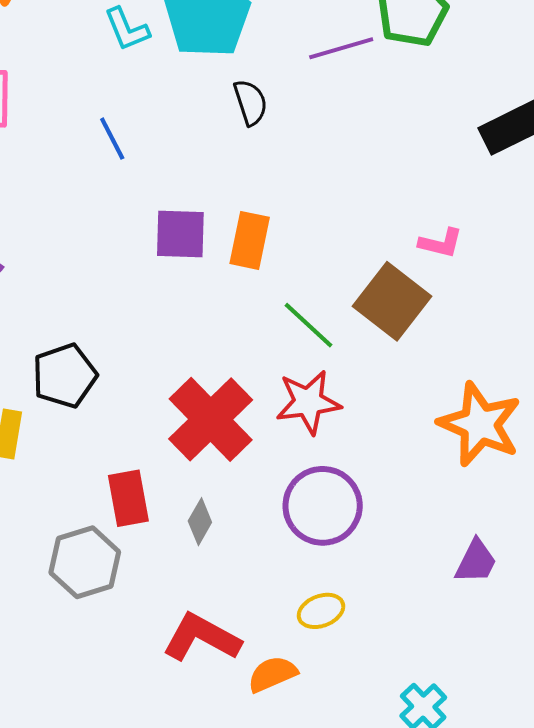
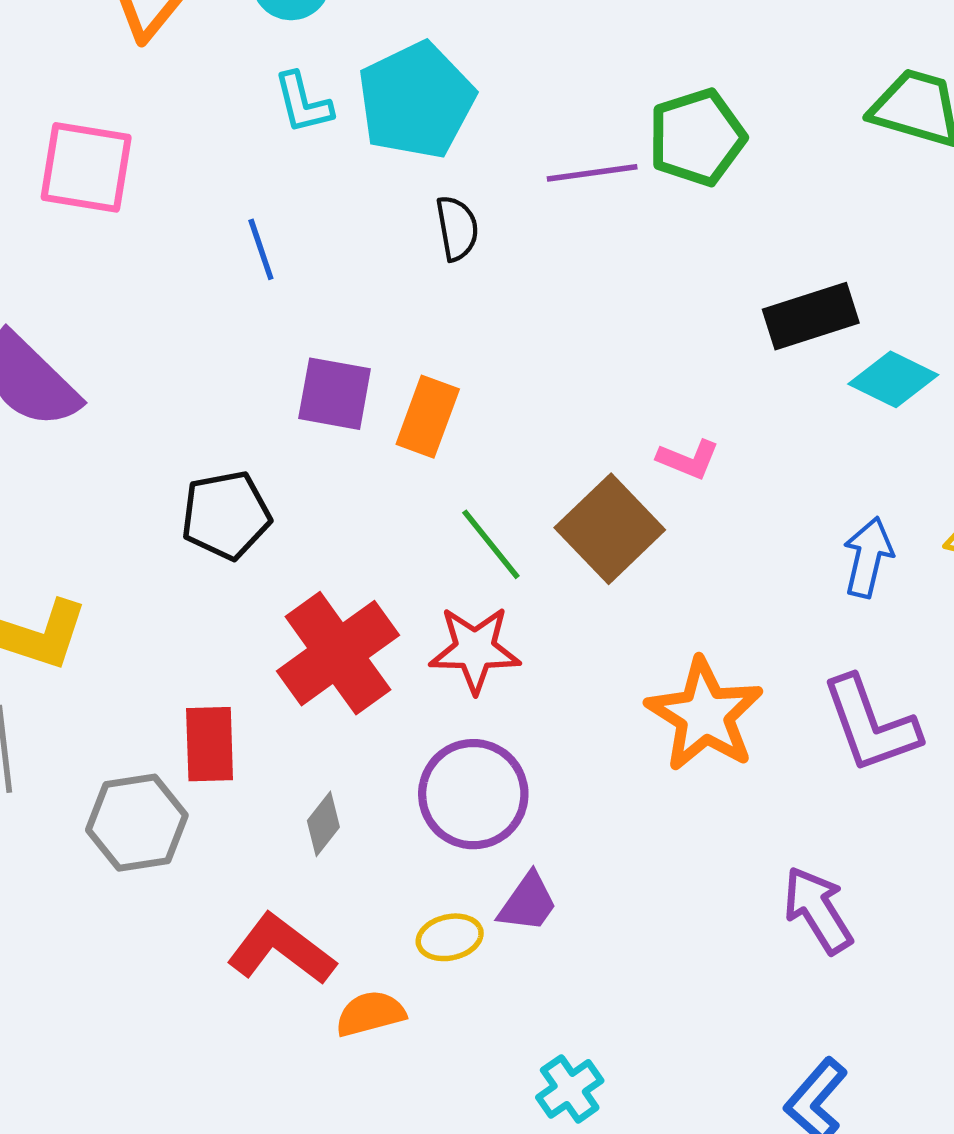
black pentagon: (65, 376) -> (226, 515), moved
gray diamond: (200, 522) -> (323, 824), moved
purple trapezoid: (476, 561) -> (528, 903), moved

